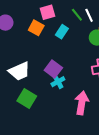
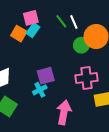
cyan rectangle: (62, 32) -> (33, 30), moved
purple square: (53, 69) -> (46, 76), moved, turned 36

